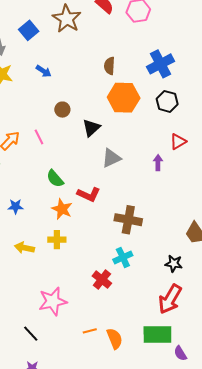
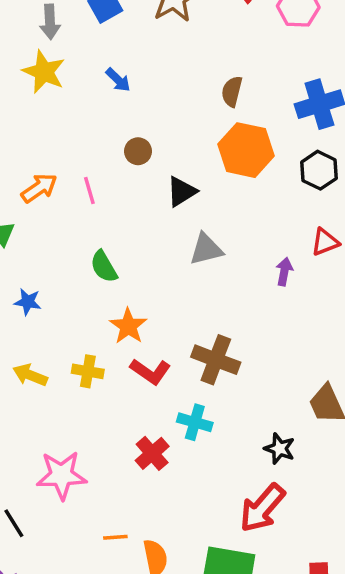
red L-shape: (89, 194) -> (150, 371), moved
orange star: (62, 209) -> (128, 326), moved
cyan cross: (123, 257) -> (195, 422), turned 30

